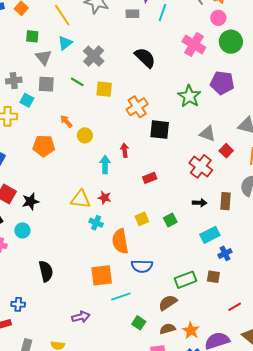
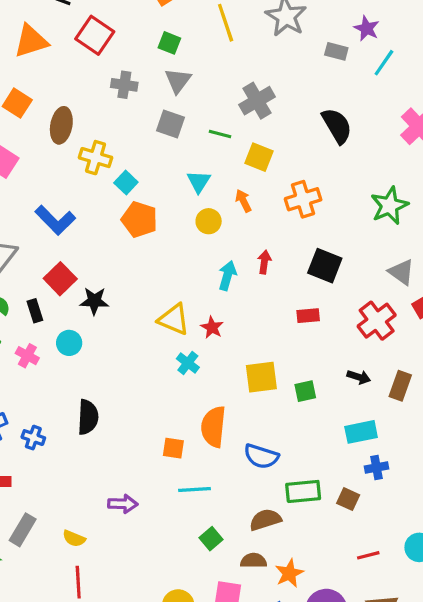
cyan triangle: (65, 43) -> (199, 182), moved, turned -35
gray cross: (14, 81) -> (124, 85), moved
green line: (77, 82) -> (220, 134), turned -32
cyan square: (27, 100) -> (126, 183), moved
orange arrow: (66, 121) -> (243, 201), moved
black square: (160, 130) -> (325, 266), moved
red rectangle: (150, 178) -> (308, 316), moved
yellow square: (142, 219) -> (261, 377), size x1.5
orange semicircle: (120, 241) -> (213, 427), moved
blue semicircle: (142, 266) -> (261, 456), moved
orange square: (102, 275) -> (173, 448), size x0.6
blue cross: (18, 304) -> (33, 438), moved

